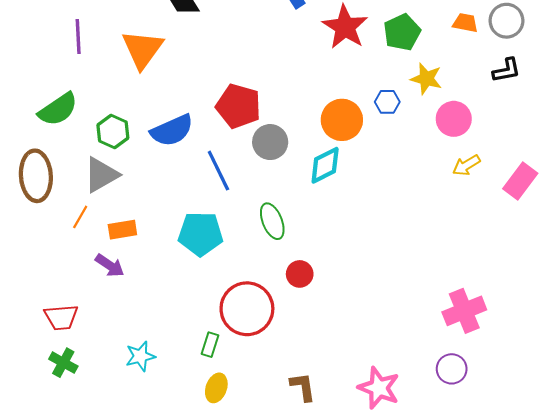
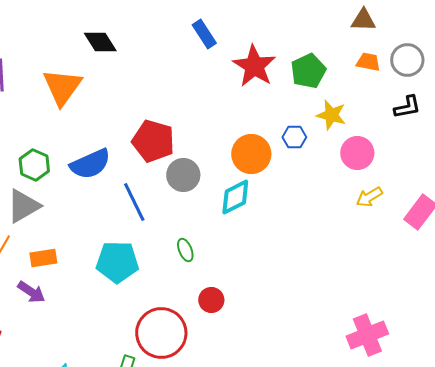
green ellipse: (272, 221) -> (185, 250), size x0.7

